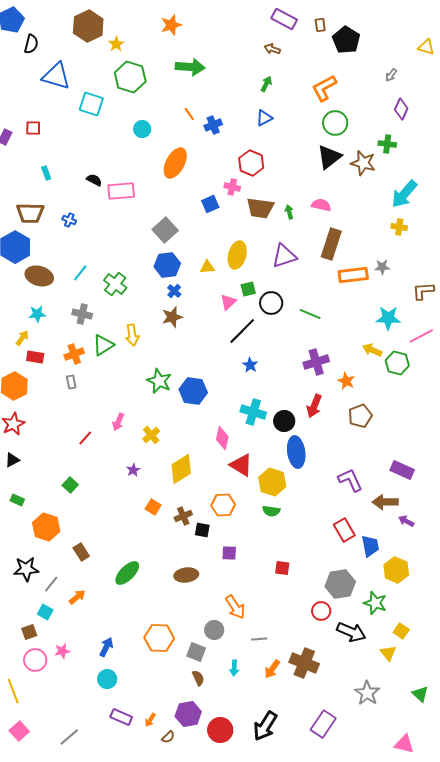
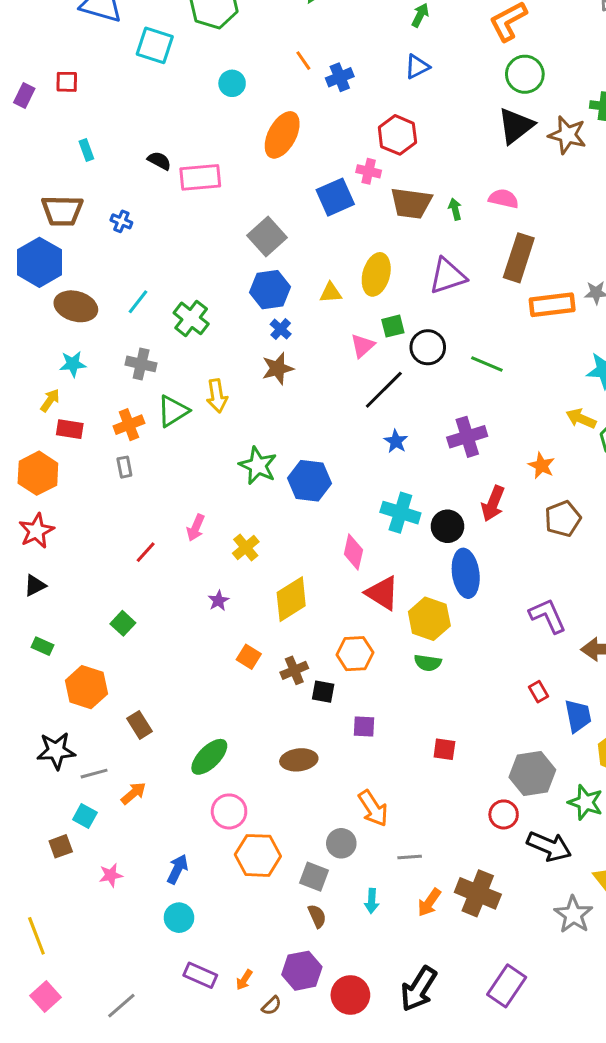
blue square: (210, 204) -> (335, 197), size x1.4
purple cross: (316, 362) -> (467, 437), moved
red rectangle: (344, 530) -> (538, 692), size x0.6
gray line: (51, 584) -> (94, 774), turned 36
pink circle: (35, 660) -> (229, 811), moved
gray star: (367, 693) -> (573, 915), moved

